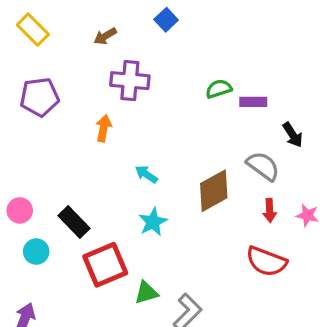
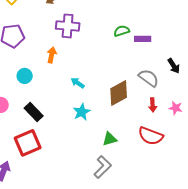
black arrow: (293, 135) -> (174, 66), moved
cyan circle: (36, 252) -> (25, 76), moved
red square: (105, 265) -> (28, 143), moved
green triangle: (146, 293) -> (110, 139), moved

